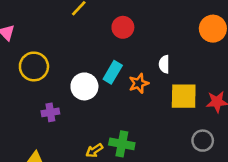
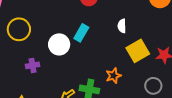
orange star: (139, 83) -> (113, 76), moved
yellow square: (184, 96) -> (138, 51), turned -30

